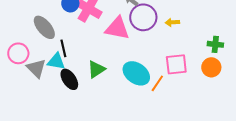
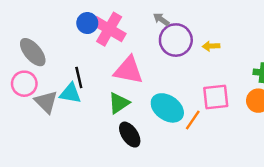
gray ellipse: (44, 27) -> (33, 52), moved
pink triangle: (117, 28) -> (129, 70), moved
black ellipse: (69, 79) -> (130, 135), moved

